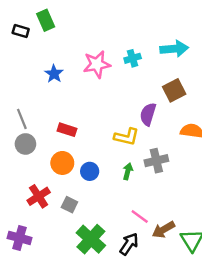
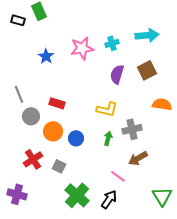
purple semicircle: (148, 114) -> (117, 74), moved
gray circle: (25, 144) -> (31, 116), moved
brown arrow: (163, 230) -> (138, 158), moved

